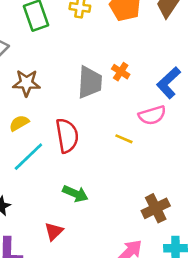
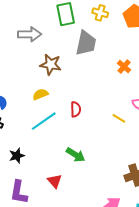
gray trapezoid: (90, 82) -> (86, 43), moved
red semicircle: (67, 136) -> (76, 109), size x0.6
red triangle: (54, 231) -> (55, 181), turned -35

